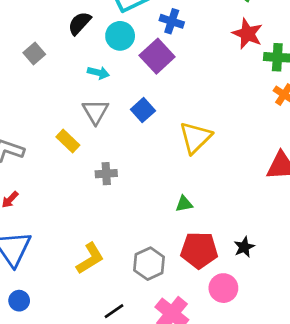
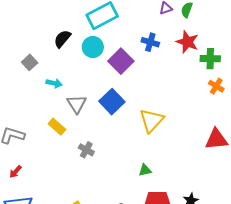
blue cross: (172, 21) -> (150, 42), moved
cyan arrow: (98, 73) -> (54, 83), moved
blue square: (143, 110) -> (112, 102), size x1.4
gray cross: (106, 174) -> (86, 150), turned 35

